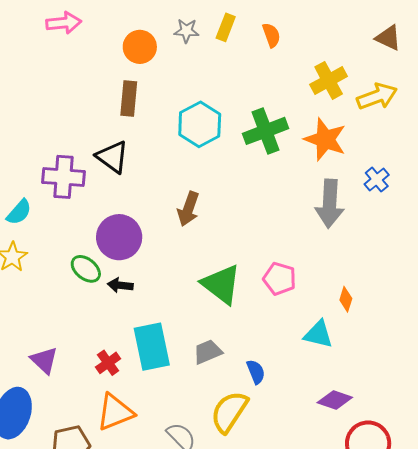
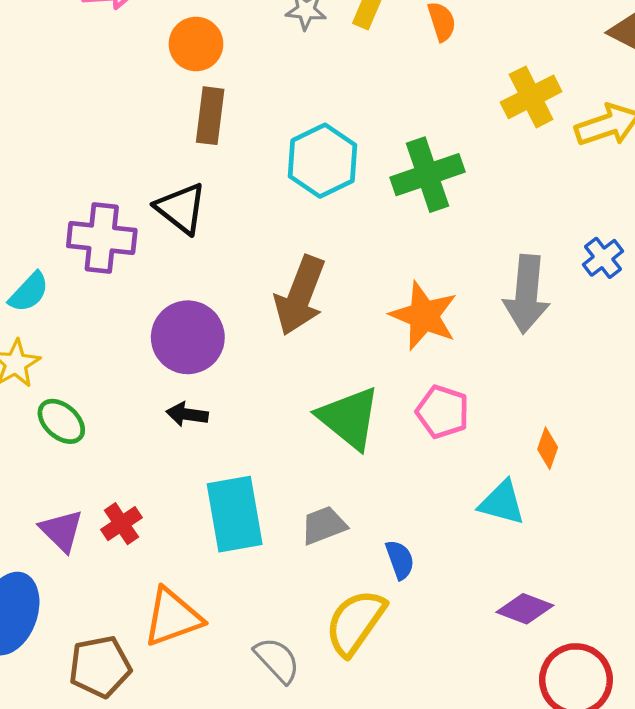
orange circle: (140, 47) -> (196, 44), moved
orange star: (325, 139) -> (424, 316), moved
brown arrow: (188, 209) -> (300, 296), size x1.4
green ellipse: (86, 269) -> (61, 421), moved
red cross: (108, 363) -> (121, 524), moved

